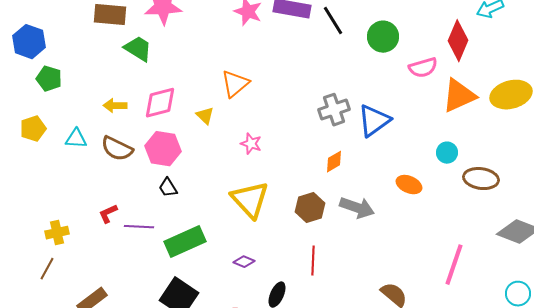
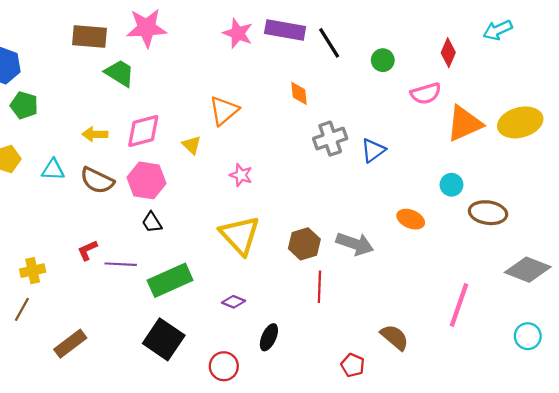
green circle: (383, 37) -> (383, 60), size x0.7
red diamond: (458, 41) -> (448, 53), moved, size x0.7
blue triangle: (374, 121) -> (373, 150), size x0.7
orange diamond: (334, 162) -> (299, 93), moved, turned -65
red line: (313, 261) -> (319, 287), moved

